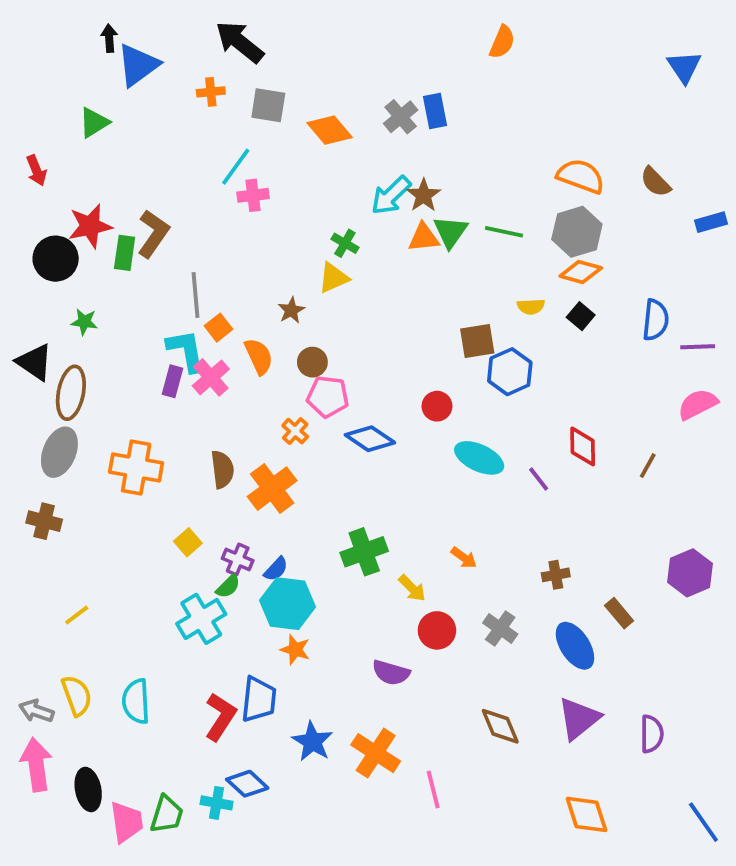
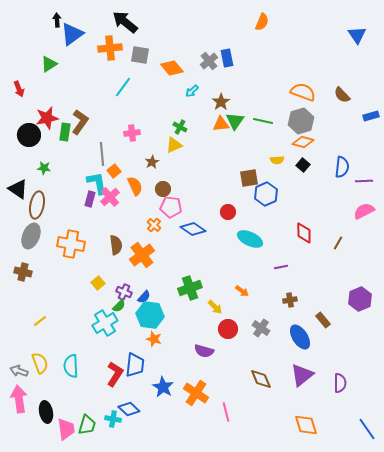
orange cross: (211, 92) -> (110, 48), size x1.6
pink cross: (253, 195) -> (132, 133), moved
cyan arrow: (391, 195) -> (192, 91), moved, size x0.6
purple line: (539, 479) -> (281, 267), moved, turned -64

